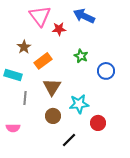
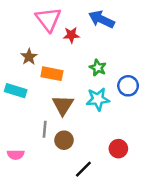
orange rectangle: (43, 61) -> (52, 74), turned 48
gray line: (25, 98) -> (45, 129), moved
cyan star: (79, 104) -> (98, 99), moved

